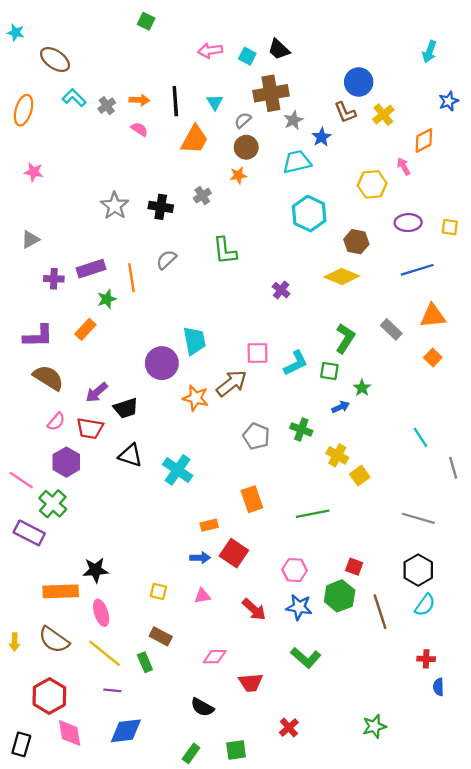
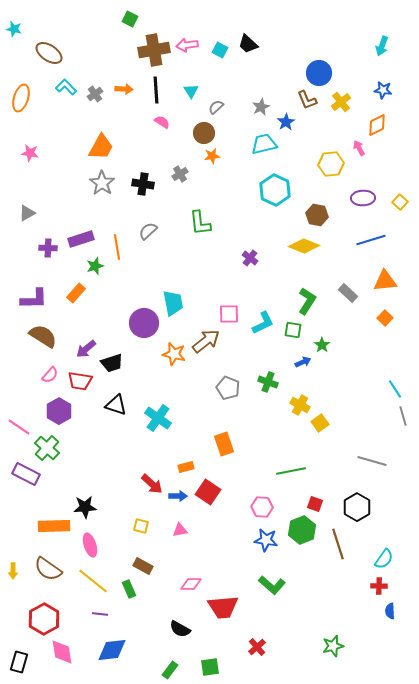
brown cross: (271, 93) -> (154, 50), moved
blue star: (449, 101) -> (383, 90), moved, turned 30
pink semicircle: (139, 129) -> (162, 122), moved
orange trapezoid: (194, 139) -> (101, 147), moved
brown circle: (246, 147) -> (204, 133), moved
yellow square: (450, 227) -> (400, 202), turned 35
cyan line: (420, 437) -> (395, 389), moved
green line: (313, 514) -> (291, 471), moved
black hexagon: (418, 570) -> (357, 507), moved
cyan semicircle: (425, 605) -> (384, 559), moved
red arrow: (254, 609) -> (152, 484), moved
red trapezoid: (251, 682) -> (223, 607), size x1.4

